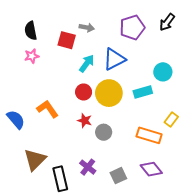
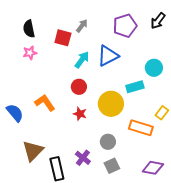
gray arrow: (87, 27) -> (82, 26), turned -64
yellow circle: (109, 93) -> (111, 104), moved
gray circle: (104, 132) -> (108, 142), moved
purple diamond: (151, 169) -> (153, 168), moved, turned -40

